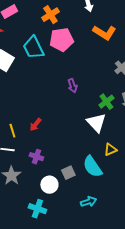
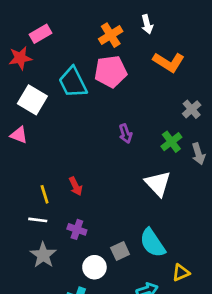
orange cross: (50, 15) -> (111, 35), moved
green cross: (106, 102) -> (171, 142), moved
red arrow: (35, 125) -> (76, 186), turned -64
yellow triangle: (110, 150) -> (181, 273), moved

